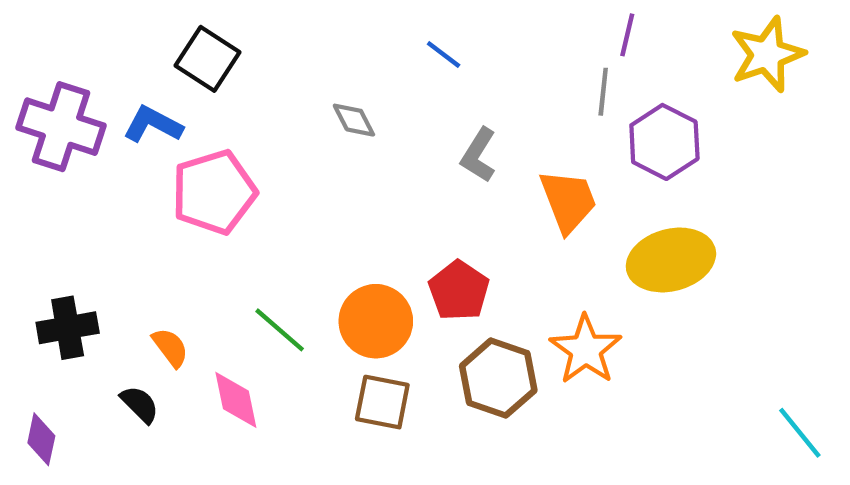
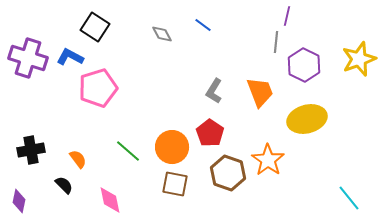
yellow star: (767, 54) -> (359, 59), moved
gray diamond: (354, 120) -> (162, 34), moved
gray L-shape: (479, 155) -> (214, 91), moved
pink diamond: (236, 400) -> (110, 200), moved
cyan line: (800, 433) -> (349, 198), moved

